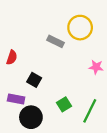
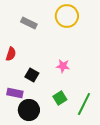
yellow circle: (80, 28) -> (67, 16), moved
gray rectangle: (56, 41) -> (29, 23), moved
pink star: (96, 67) -> (63, 66), moved

